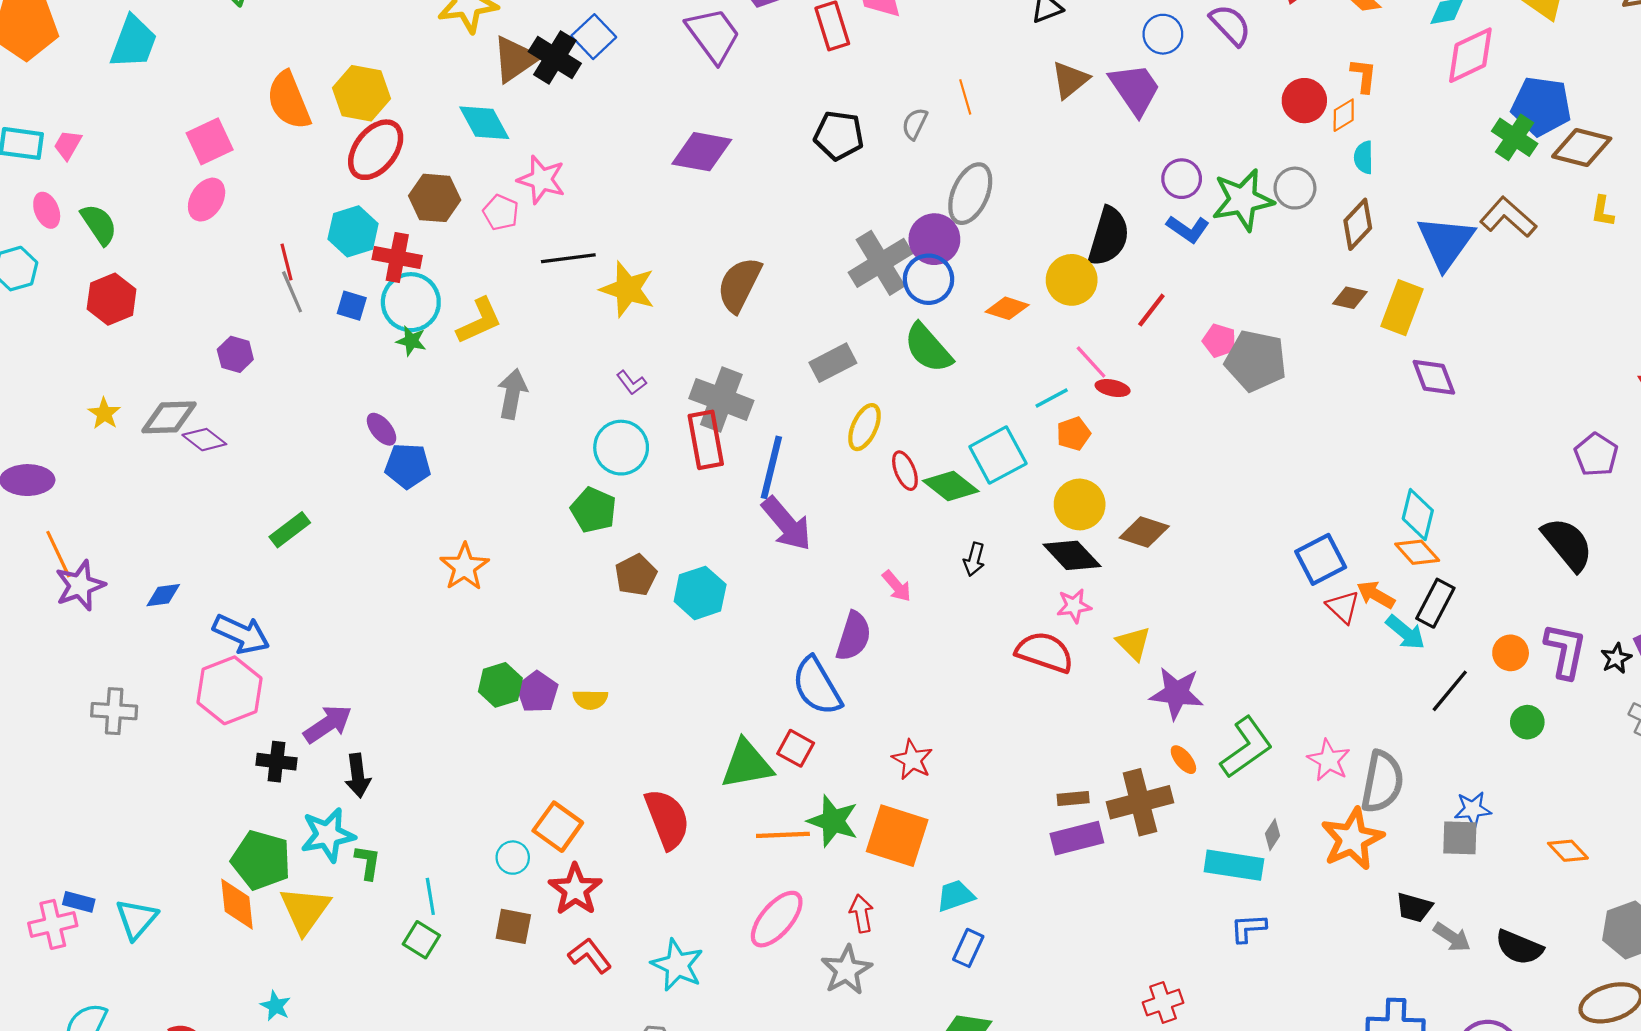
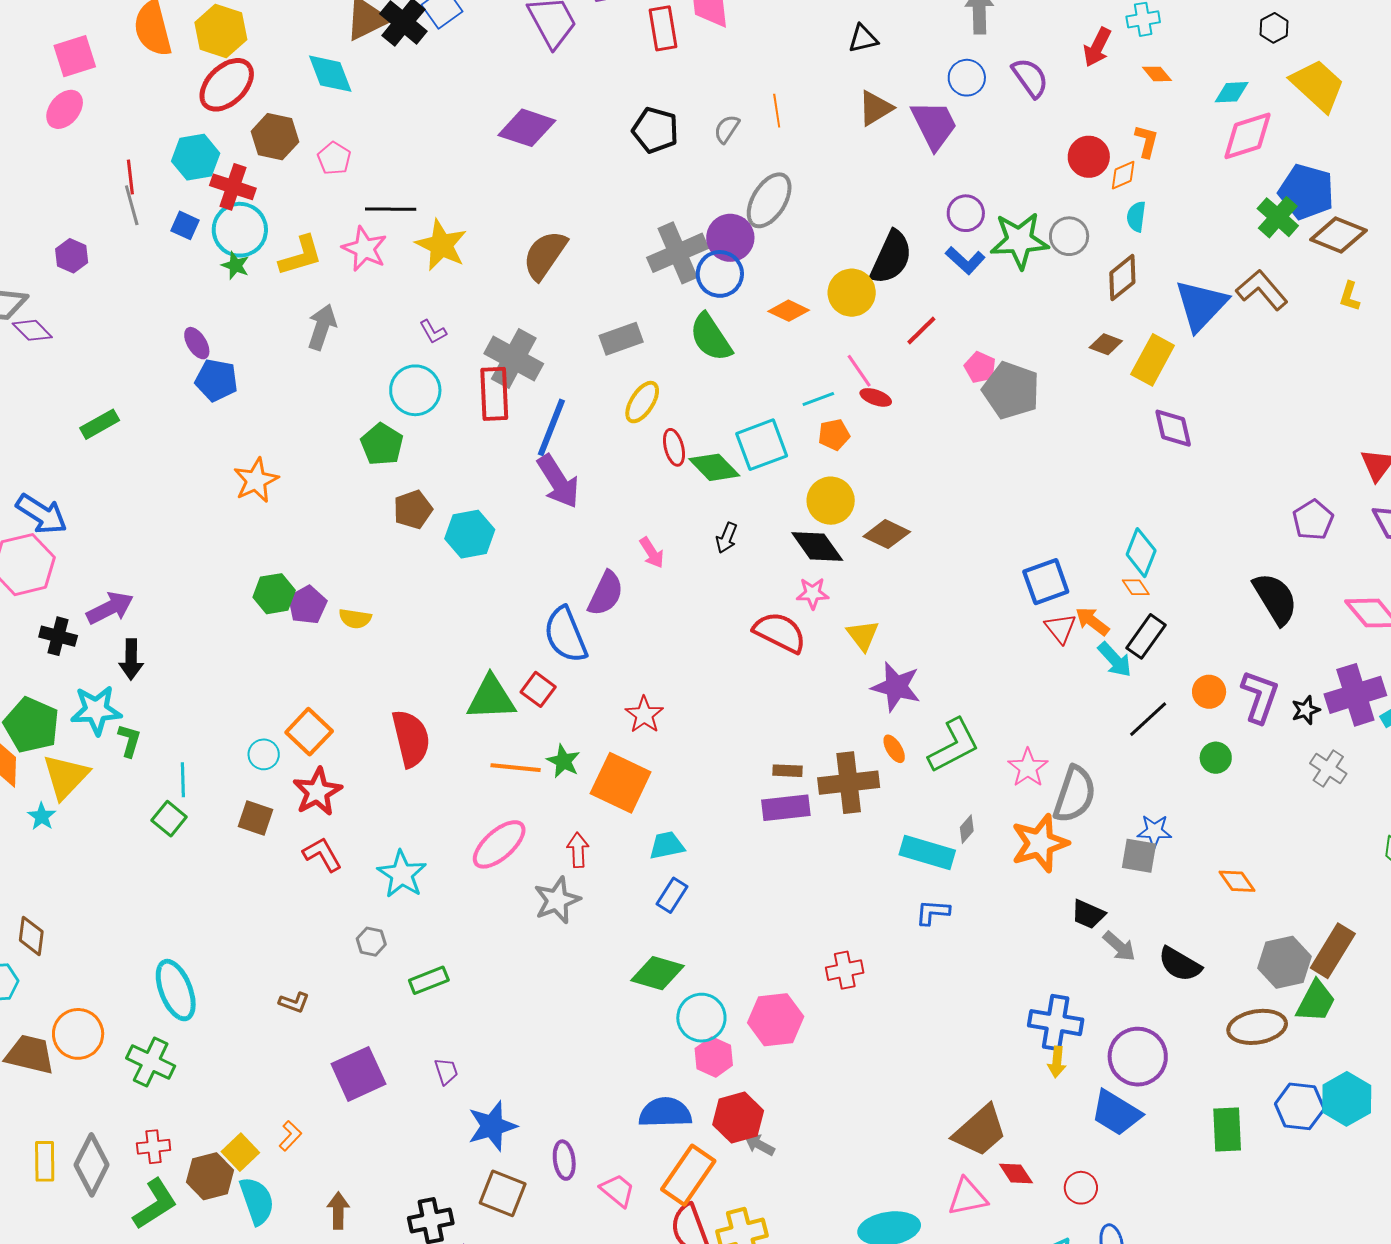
pink star: (541, 180) -> (365, 249), moved
orange diamond: (1417, 552) -> (1136, 587), size x0.7
green star: (833, 821) -> (563, 761), size x0.7
cyan star: (276, 1006) -> (42, 816), moved

